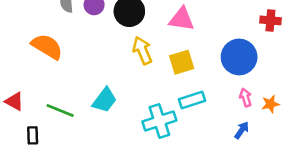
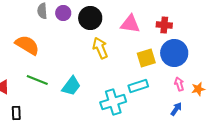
red cross: (270, 20) -> (164, 25), moved
yellow square: (182, 62) -> (146, 58), moved
green line: (60, 111) -> (37, 80), moved

